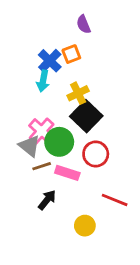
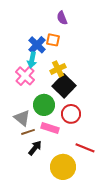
orange square: (71, 54) -> (53, 40), turned 32
pink cross: (42, 131) -> (25, 76), moved
gray triangle: (29, 146) -> (22, 118), moved
brown line: (42, 166) -> (28, 132), moved
yellow circle: (85, 226) -> (63, 167), size x1.6

